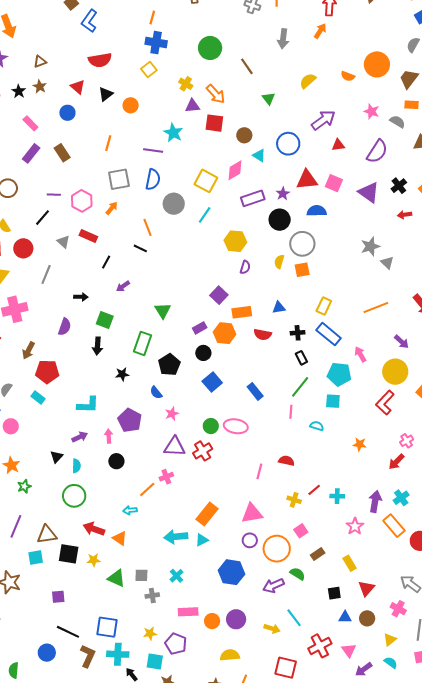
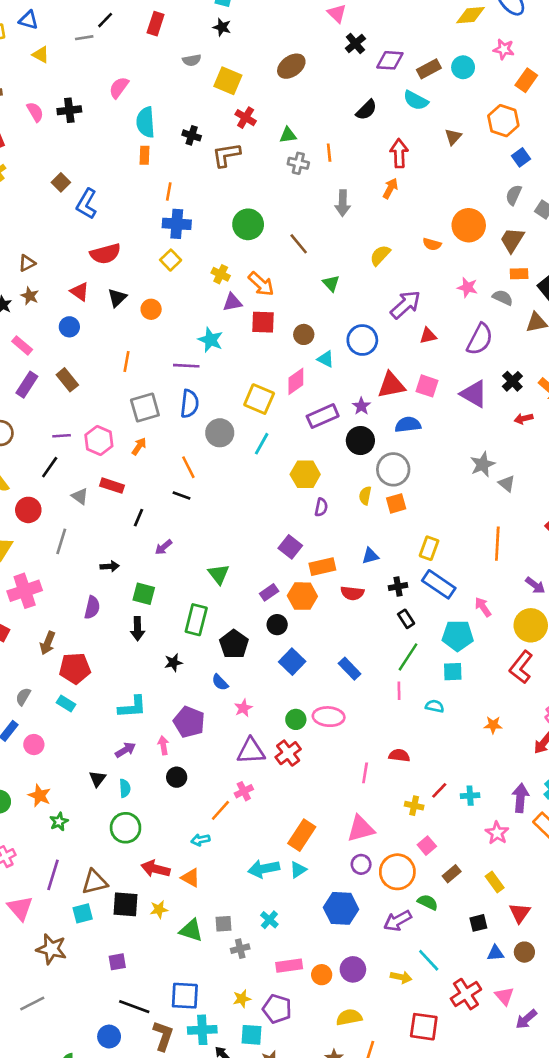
orange line: (376, 307) -> (497, 544), turned -60

